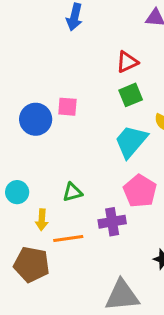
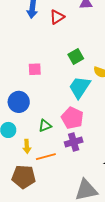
red triangle: (127, 62) -> (57, 17), moved
blue circle: (36, 119) -> (19, 102), moved
pink pentagon: (140, 191) -> (72, 118), moved

